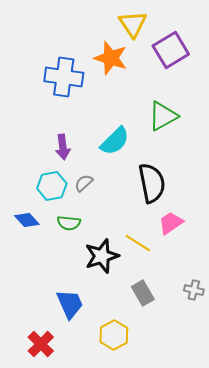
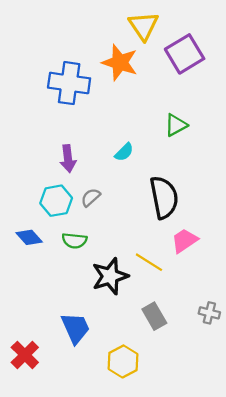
green triangle: (163, 116) -> (176, 125), size x0.7
cyan semicircle: (115, 141) -> (124, 152), size x0.6
red cross: (41, 344) -> (25, 355), moved

